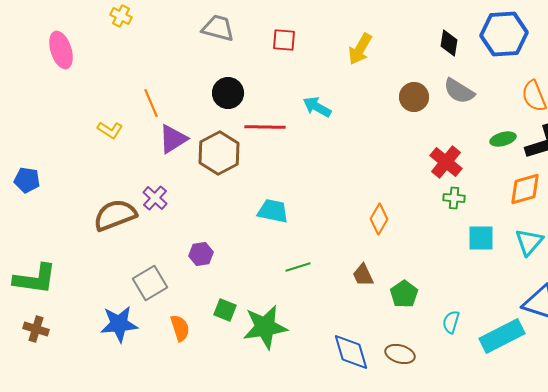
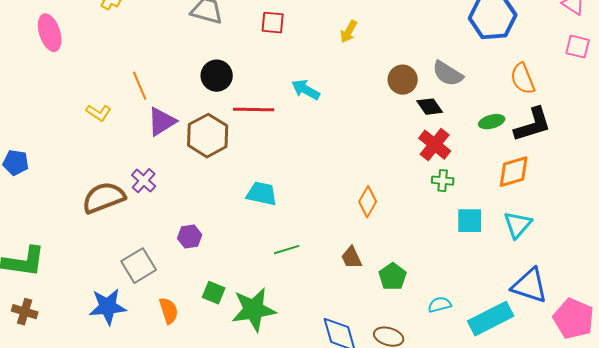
black diamond: (449, 43) -> (430, 107), moved, turned -44
yellow arrow: (360, 49) -> (349, 32), size x0.7
cyan semicircle: (451, 322) -> (440, 305), turned 60

